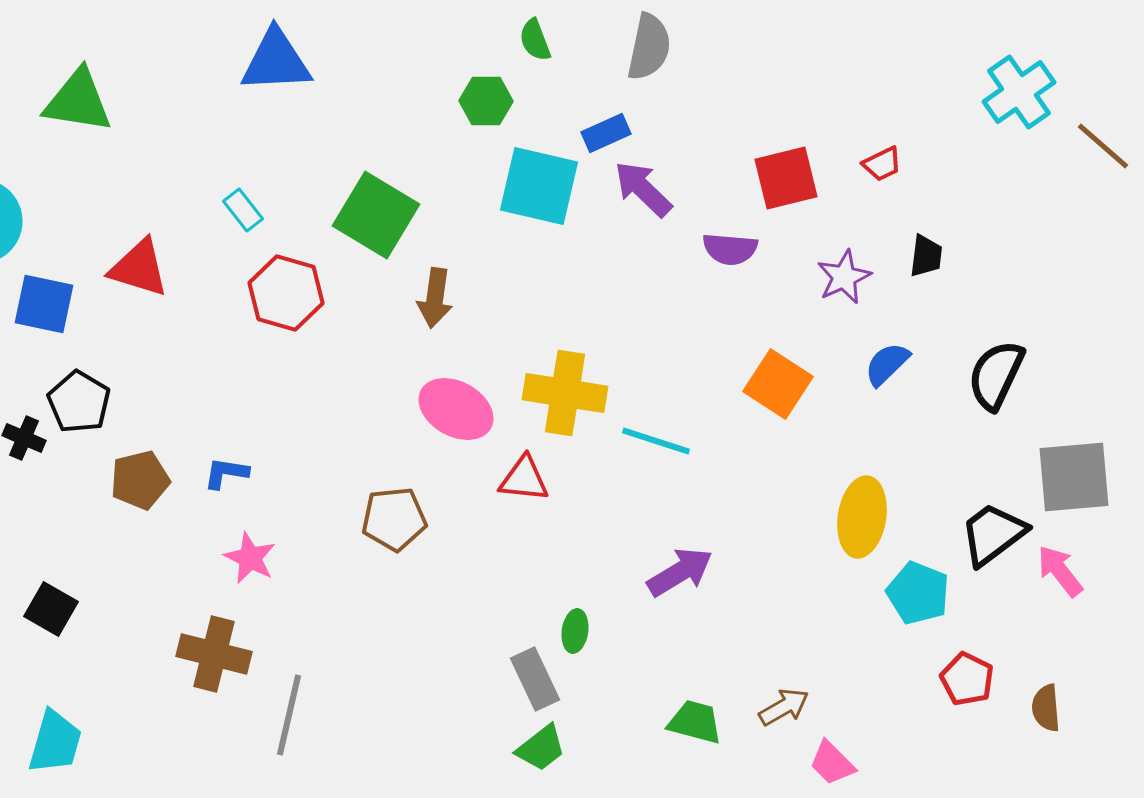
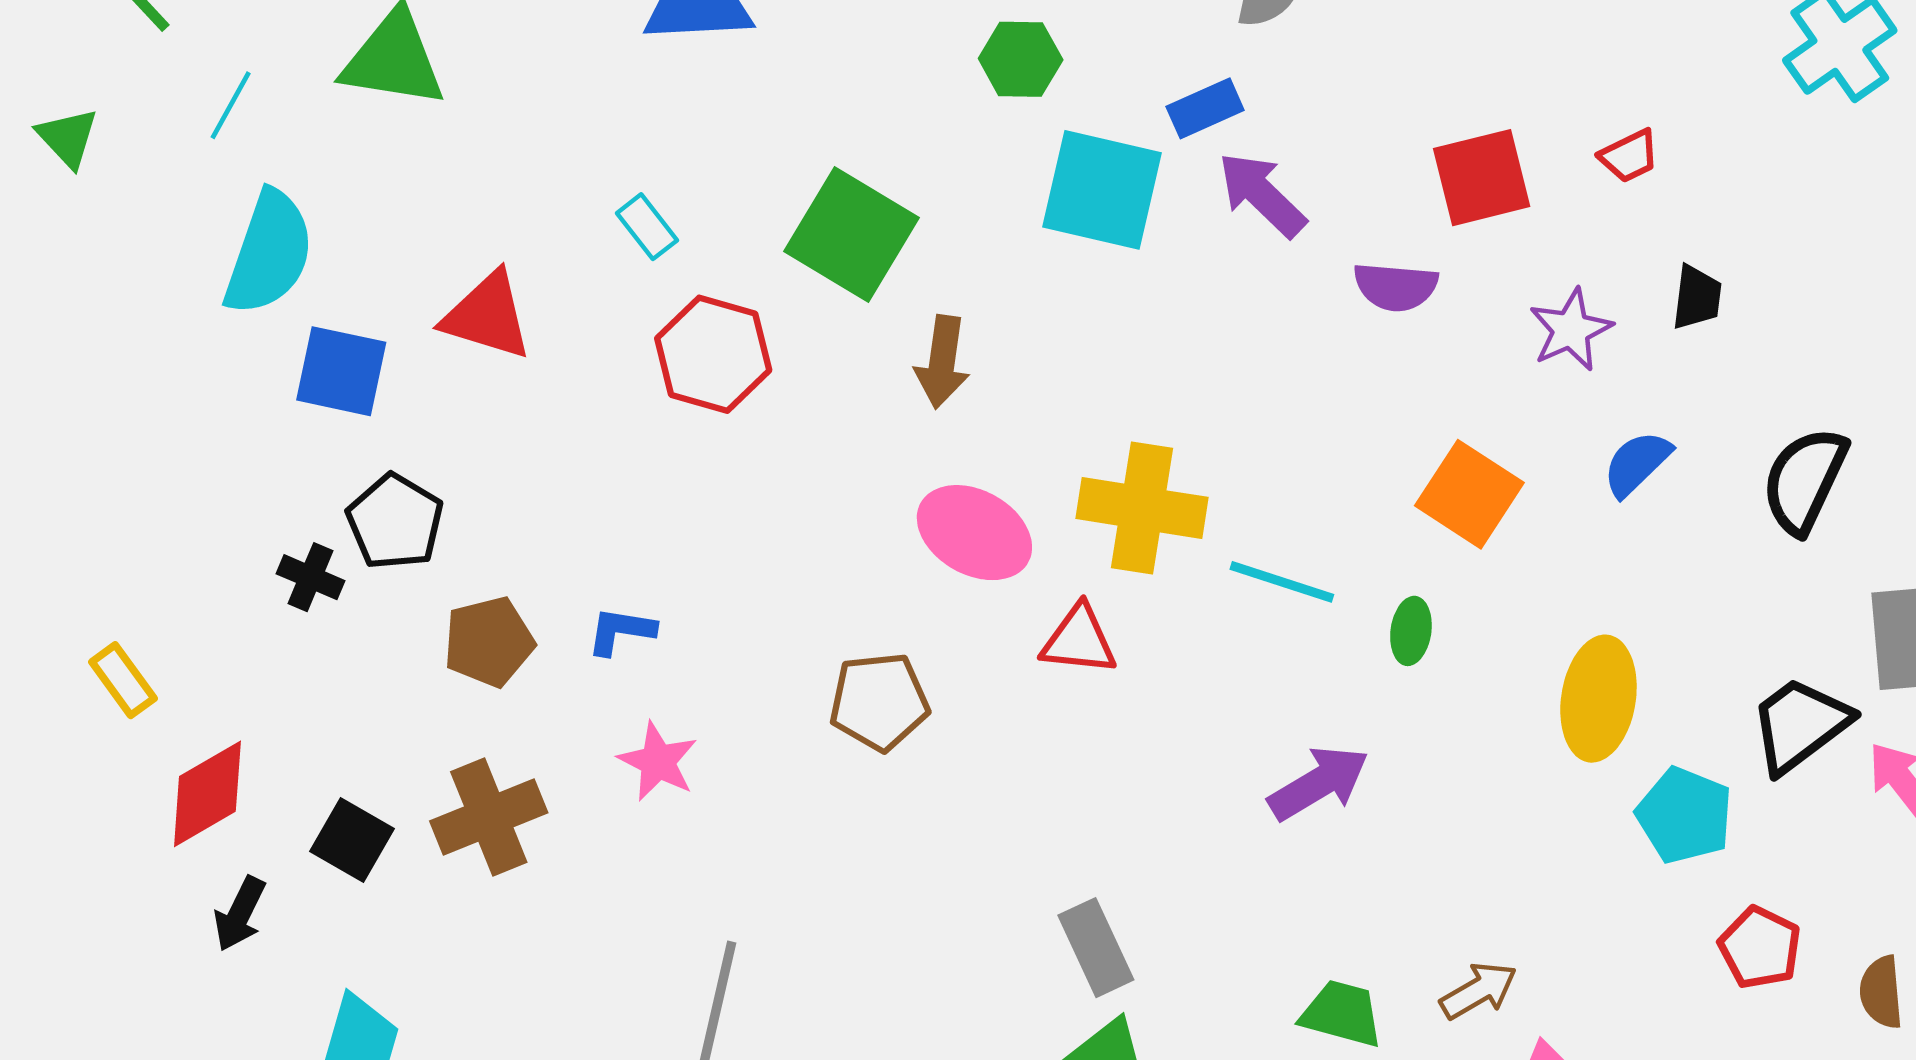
green ellipse: (575, 631) -> (1411, 631), moved
brown cross: (214, 654) -> (489, 817), moved, turned -36

